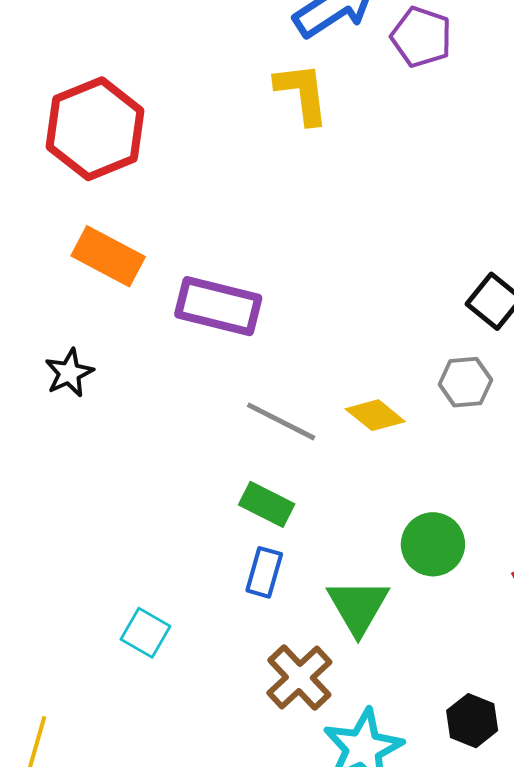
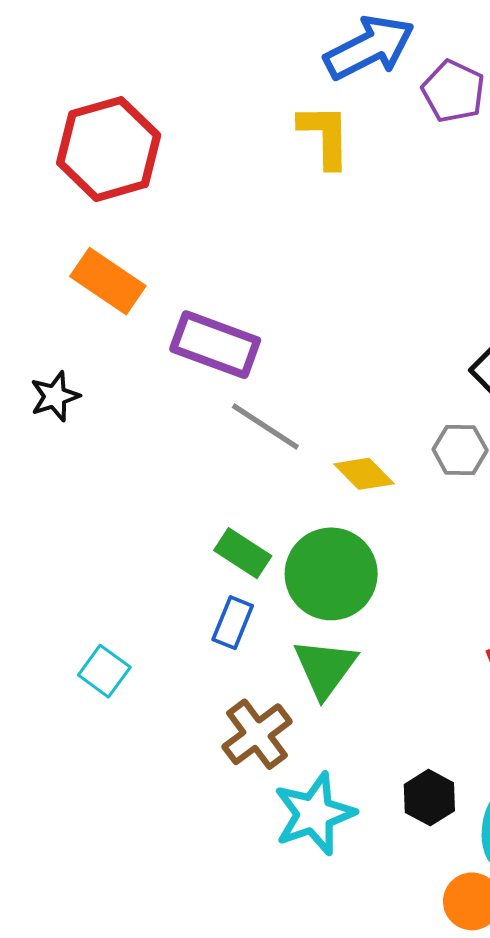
gray line: (281, 421) -> (265, 427), moved
green circle: (433, 544) -> (331, 574), moved, size x1.4

